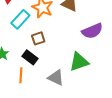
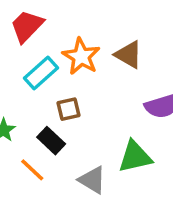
orange line: (21, 75) -> (32, 170), turned -56

